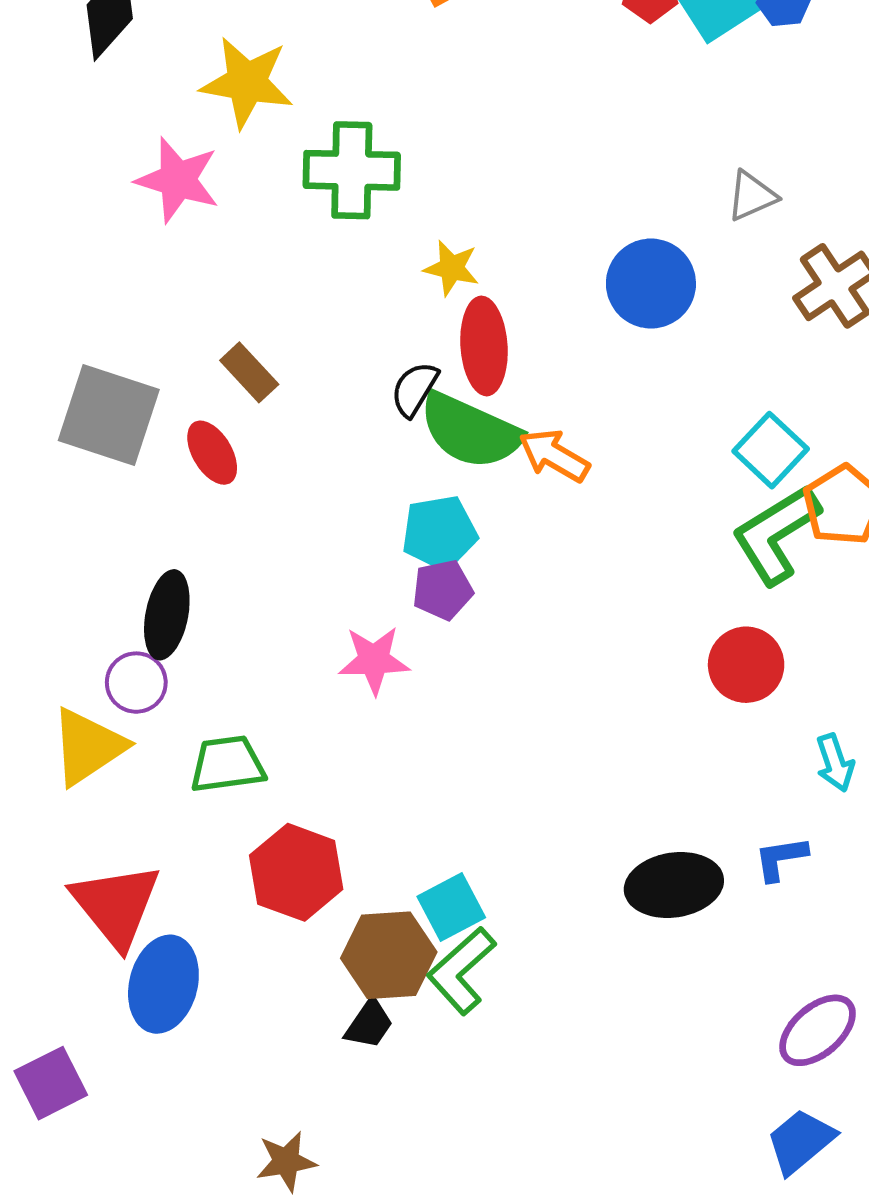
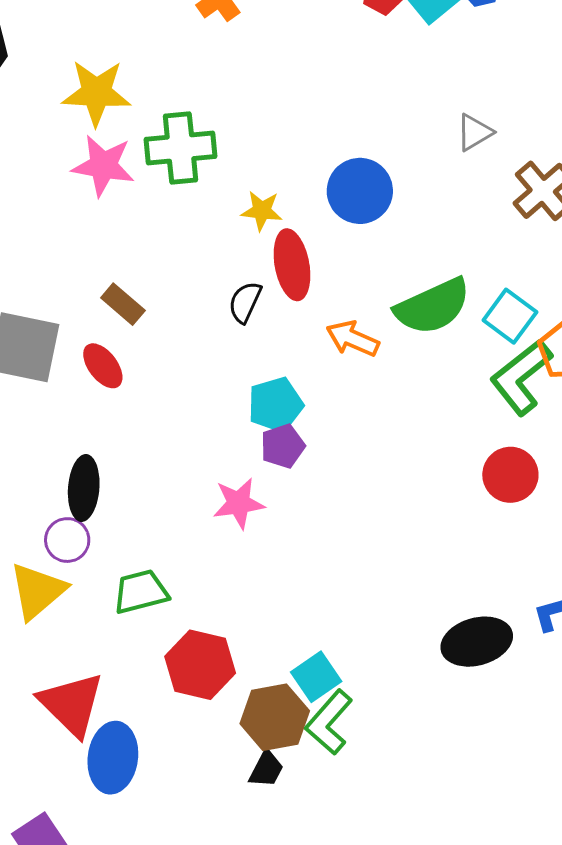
pink star: (178, 180) -> (103, 166), moved
blue circle: (651, 284) -> (360, 191), moved
green semicircle: (470, 431) -> (433, 306), moved, turned -42

